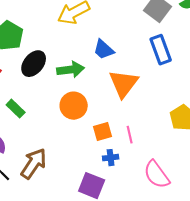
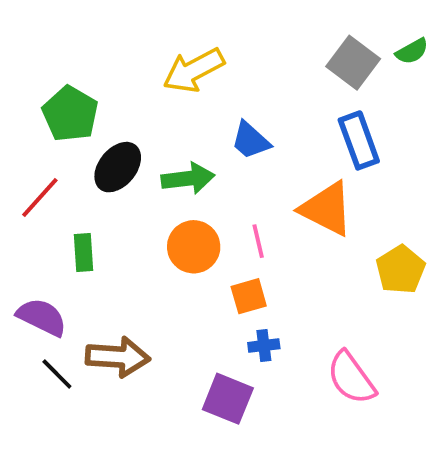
orange triangle: (124, 84) -> (327, 209), moved, turned -40
green rectangle: (16, 109) -> (84, 252), turned 42
pink line: (130, 135) -> (258, 241), moved
brown arrow: (34, 164) -> (118, 357), turned 60

